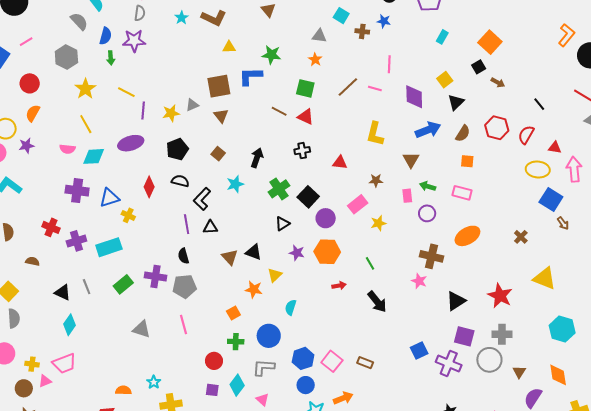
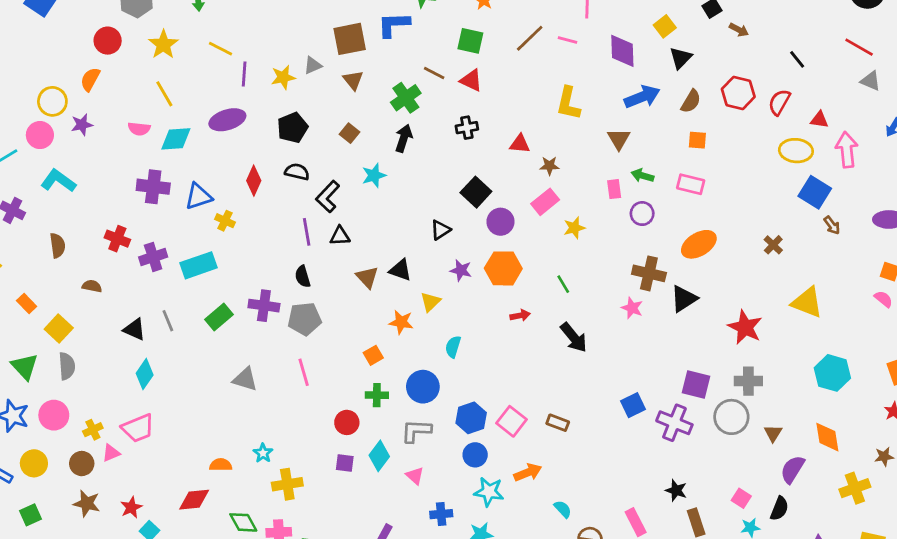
red circle: (30, 83) -> (108, 41), moved
brown star: (376, 180) -> (549, 166), moved
green cross: (279, 189) -> (406, 98), moved
black triangle: (456, 301) -> (684, 299), moved
yellow cross: (32, 364) -> (93, 430), turned -32

